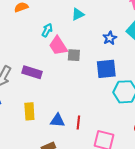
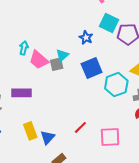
cyan triangle: (78, 14) -> (62, 55), moved
blue triangle: (57, 120) -> (47, 137), moved, turned -35
red line: (78, 122) -> (80, 127), turned 56

